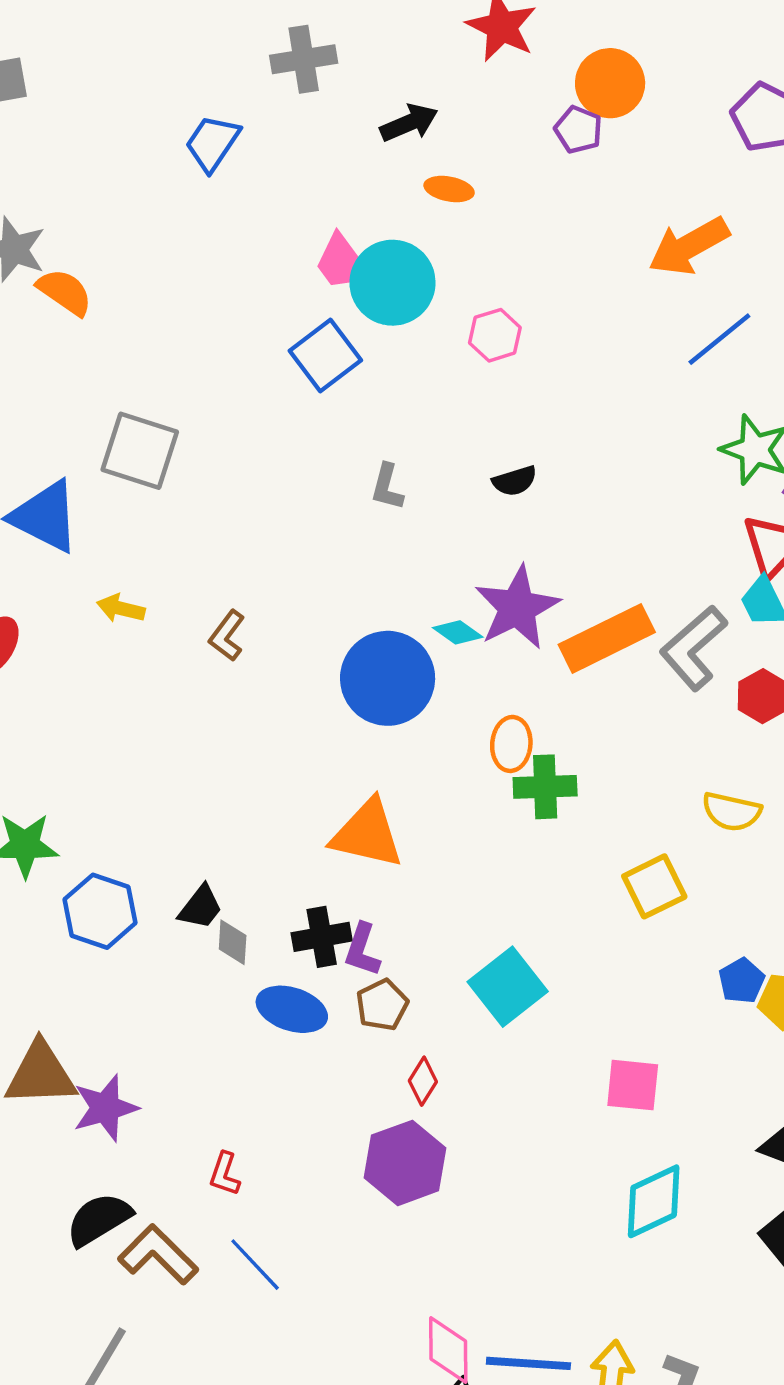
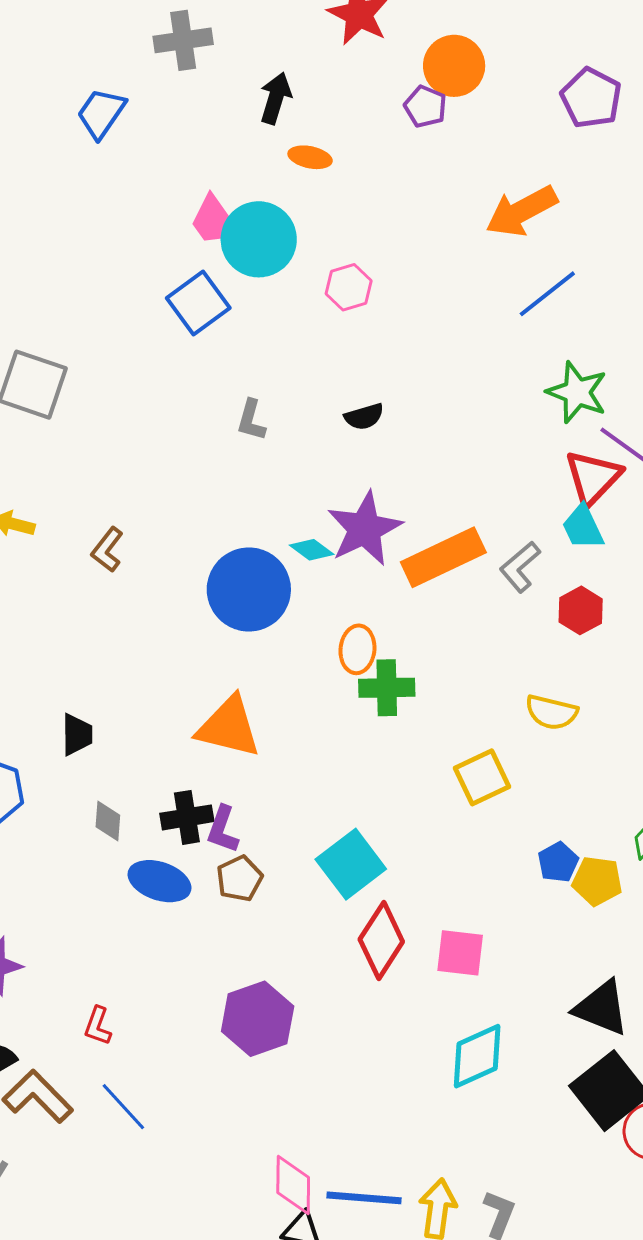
black arrow: (409, 123) -> (276, 98), turned -51
gray L-shape: (693, 648) -> (520, 567), size x0.7
black trapezoid: (201, 907) -> (77, 735), moved, turned -39
red diamond: (423, 1081) -> (381, 940), moved, size x1.8

